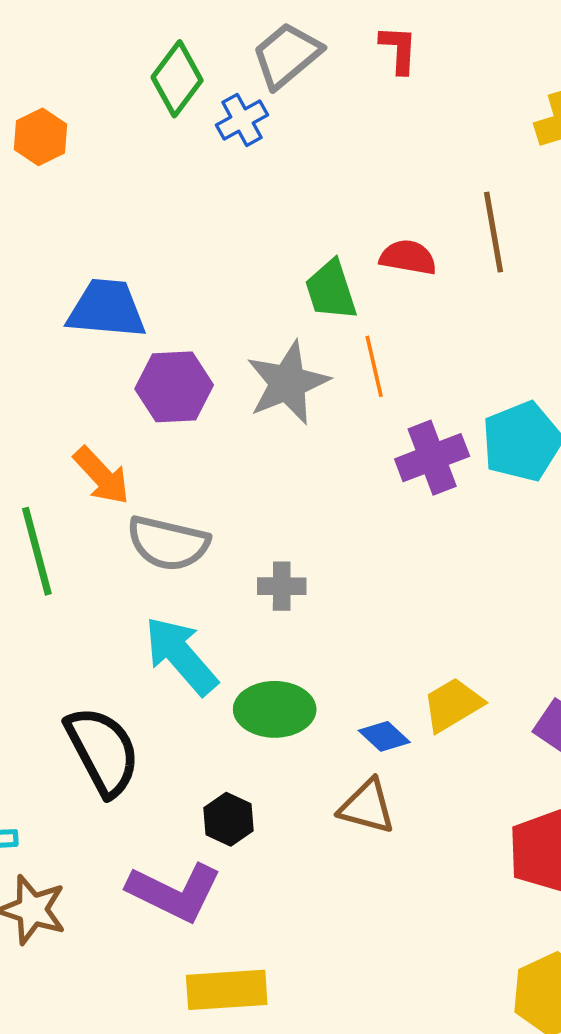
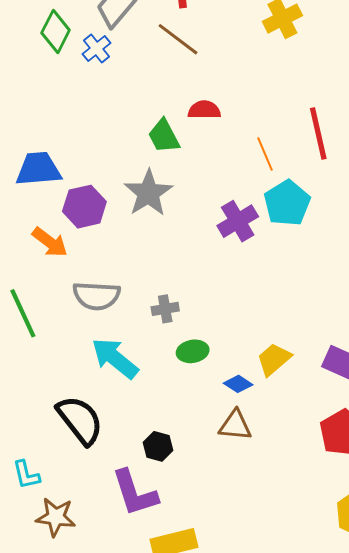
brown line: (494, 232) -> (178, 39), moved, turned -33
orange line: (374, 366) -> (265, 154), moved
orange arrow: (102, 476) -> (50, 242), moved
green ellipse: (275, 709) -> (193, 351), moved, size x0.7
purple L-shape: (174, 892) -> (135, 493), turned 56

